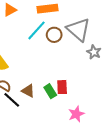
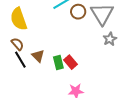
red rectangle: (62, 87) -> (70, 62), turned -56

